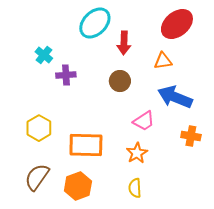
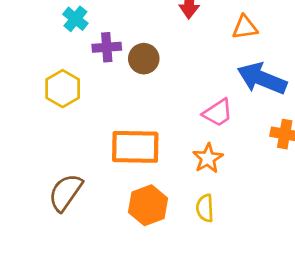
brown circle: (120, 81) -> (144, 59), moved
yellow hexagon: (39, 128) -> (63, 89), moved
orange hexagon: (78, 186) -> (148, 205), moved

